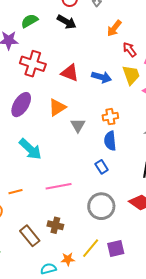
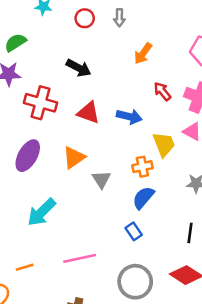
green semicircle: (29, 21) -> (15, 42), moved
black arrow: (67, 22) -> (79, 68), moved
red arrow: (130, 50) -> (163, 91), moved
yellow trapezoid: (131, 75) -> (164, 144), moved
blue semicircle: (110, 141) -> (143, 198), turned 48
cyan arrow: (30, 149) -> (42, 212), turned 95

